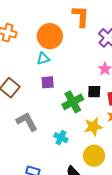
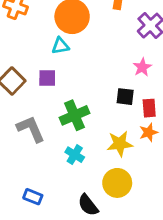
purple square: (48, 82) -> (47, 78), moved
green cross: (73, 102) -> (75, 115), moved

